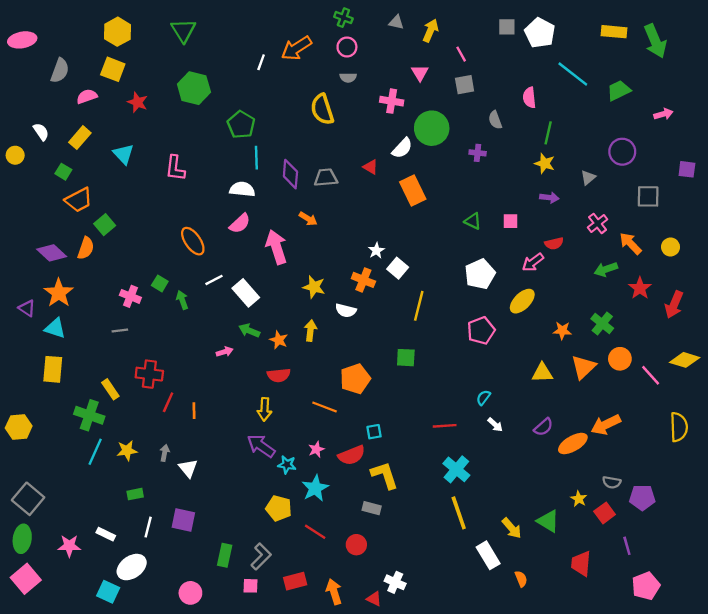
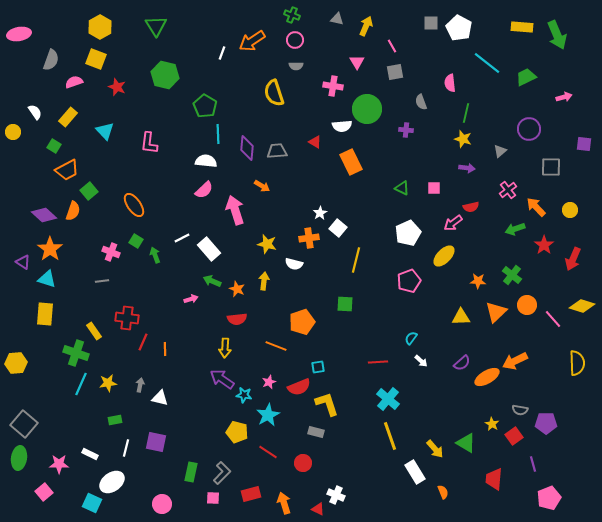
white semicircle: (402, 148) -> (342, 126), turned 42
orange ellipse: (193, 241) -> (134, 205), moved
orange cross: (363, 280) -> (309, 238), turned -30
white triangle: (188, 468) -> (160, 398), turned -36
pink square: (26, 579) -> (44, 492), moved, size x0.7

